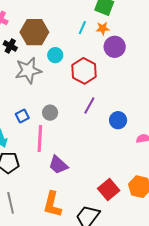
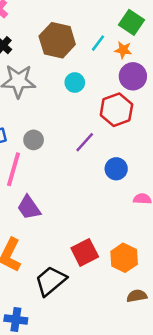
brown hexagon: (34, 32) -> (57, 40), moved
cyan circle: (55, 55) -> (75, 82), moved
red hexagon: (84, 71) -> (116, 110), moved

